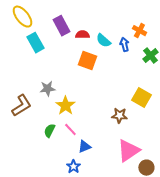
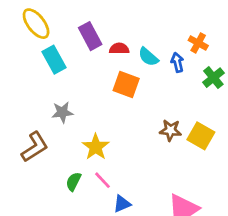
gray star: (47, 89) -> (62, 112), moved
brown star: (119, 116) -> (170, 130), moved

